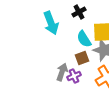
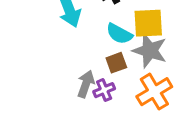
cyan semicircle: (84, 39) -> (119, 34), turned -30

